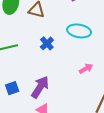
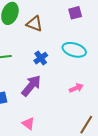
purple arrow: (40, 87) -> (31, 86), moved

